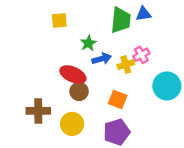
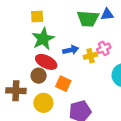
green trapezoid: (121, 20) -> (88, 19), turned 85
green star: (88, 43) -> (43, 39), moved, size x1.6
brown circle: (79, 91) -> (39, 76), moved
orange square: (118, 100) -> (63, 84), moved

